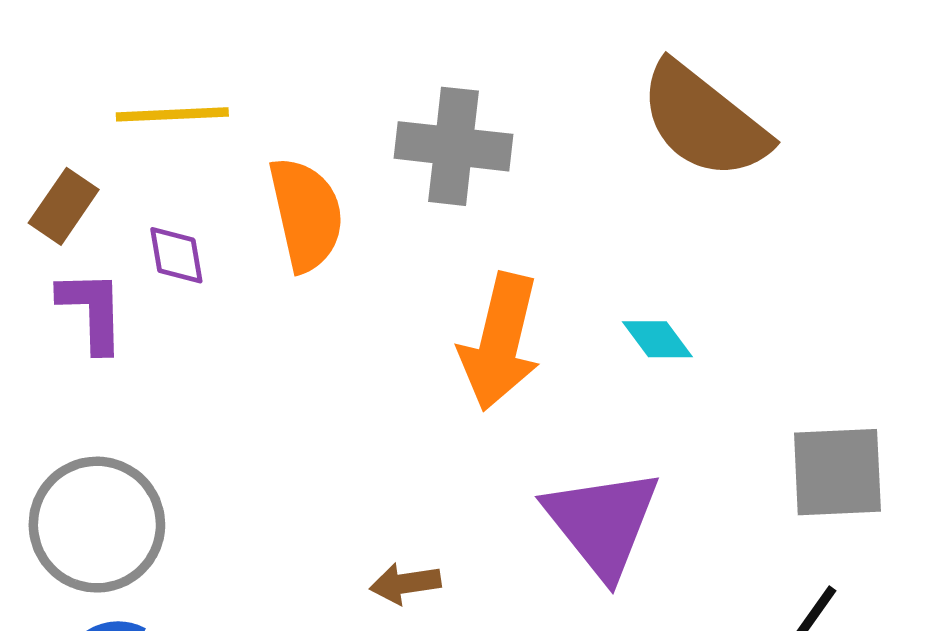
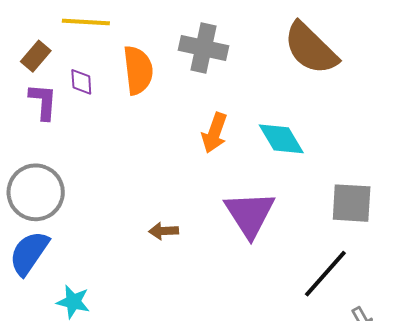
cyan diamond: (657, 339) -> (281, 139), size x1.6
orange arrow: (500, 342) -> (215, 133), size x0.7

